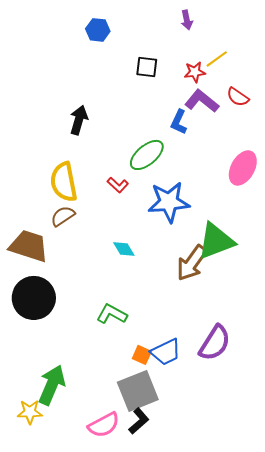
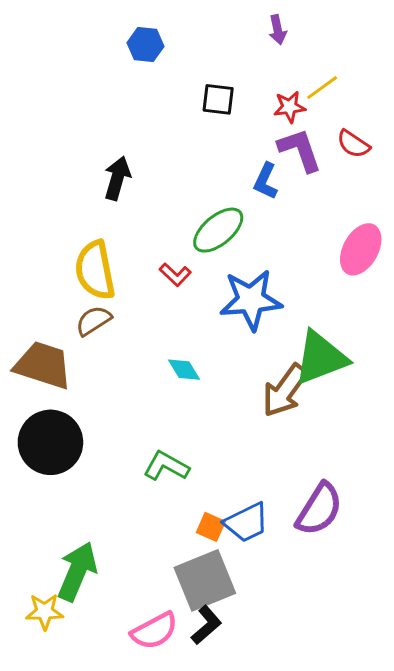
purple L-shape: (202, 101) -> (300, 150), turned 32

